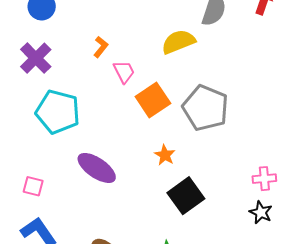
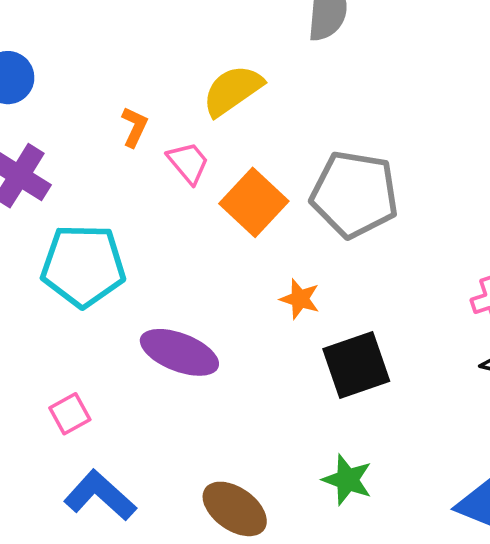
yellow semicircle: (178, 42) -> (233, 90), moved
pink square: (33, 186) -> (70, 414), turned -30
black square: (186, 196) -> (356, 365), turned 30

